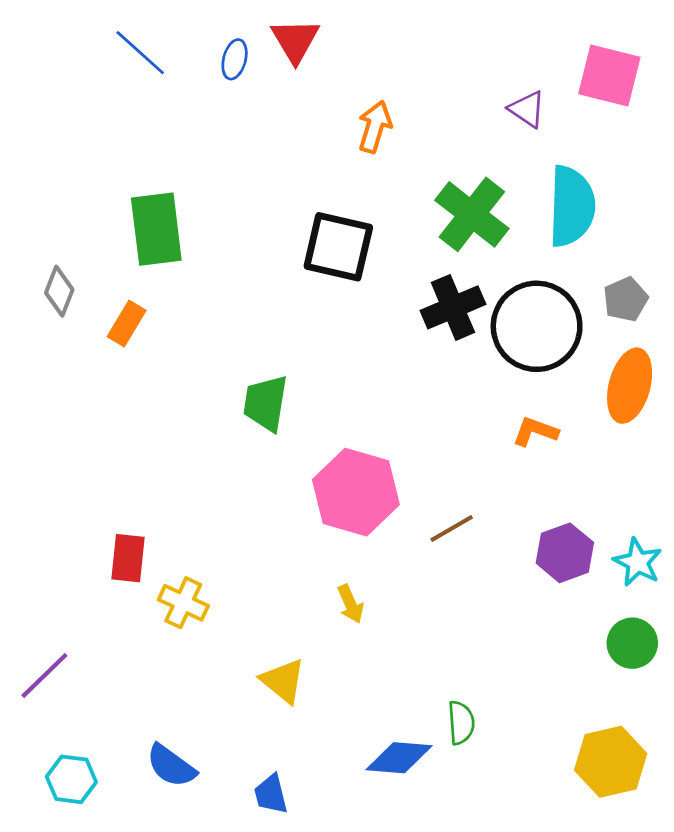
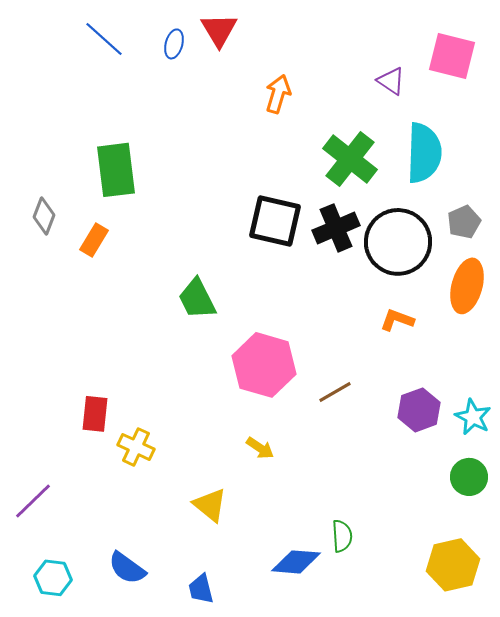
black square: (338, 247) -> (275, 221), moved
green trapezoid: (266, 403) -> (197, 299), turned -36
yellow arrow: (350, 604) -> (260, 448), turned -32

